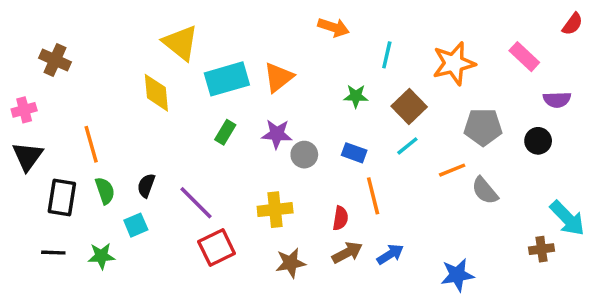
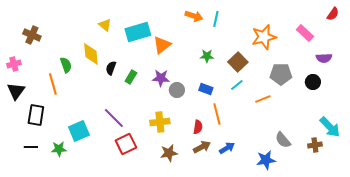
yellow triangle: (181, 43) -> (105, 25), size x0.6
cyan line: (387, 55) -> (216, 19), moved
cyan rectangle: (227, 79) -> (138, 32), moved
black semicircle: (146, 186) -> (111, 68), moved
green semicircle: (105, 191) -> (66, 65), moved
gray semicircle: (485, 191) -> (283, 140), moved
cyan square: (136, 225) -> (79, 131), size x1.5

